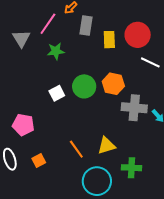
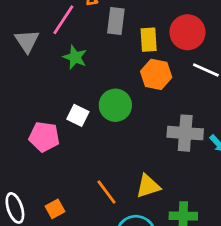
green star: (56, 51) -> (75, 57), turned 30
orange hexagon: (113, 84) -> (156, 74), moved
white square: (57, 93) -> (78, 115), turned -35
pink pentagon: (23, 125) -> (44, 137), moved

